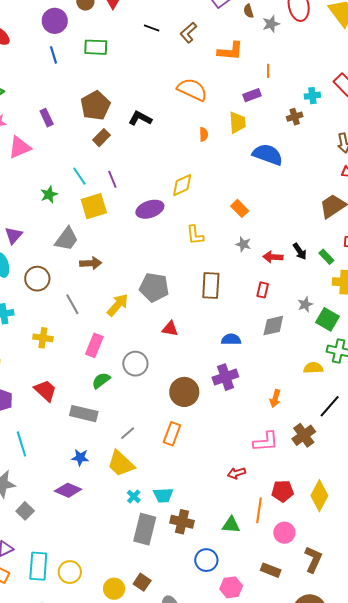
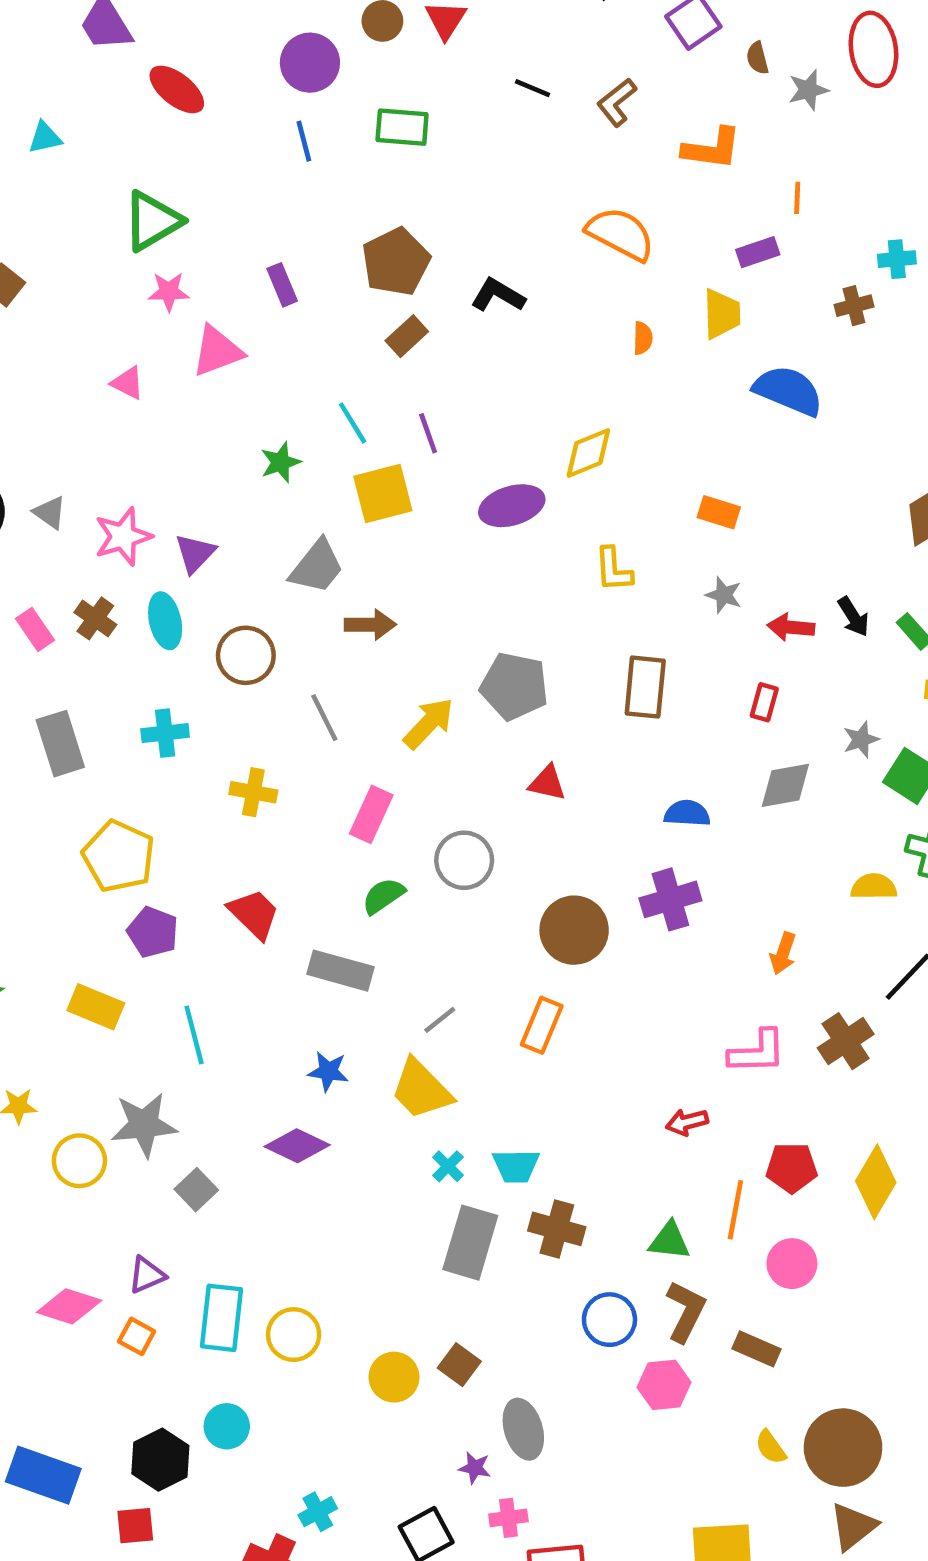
orange rectangle: (240, 208) -> (719, 512), turned -30
brown L-shape: (313, 559) -> (686, 1311), moved

